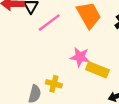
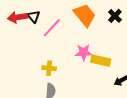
yellow cross: (54, 84) -> (49, 68), moved

